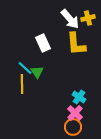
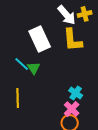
white rectangle: (43, 43) -> (40, 39), size x1.4
yellow line: (22, 84) -> (18, 98), moved

